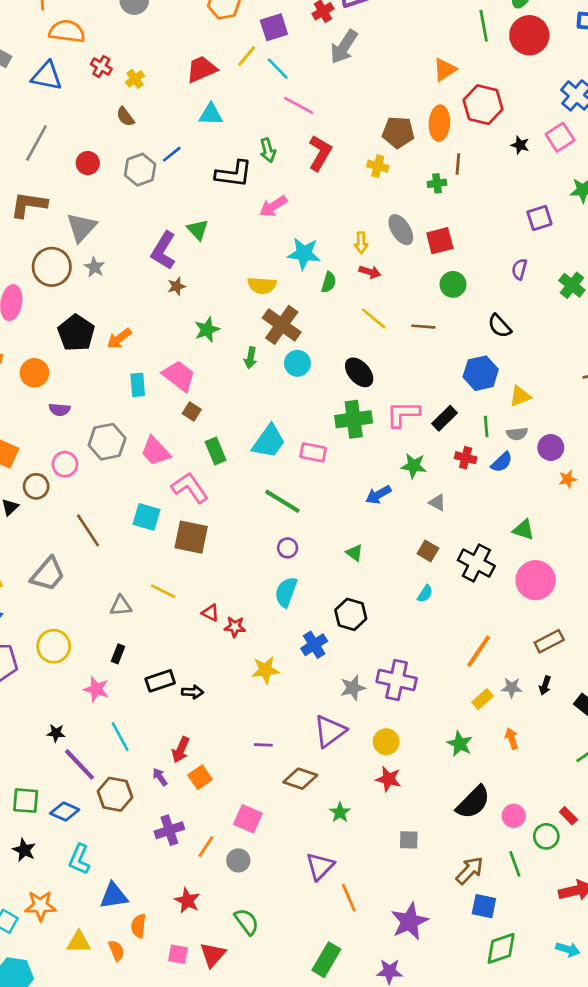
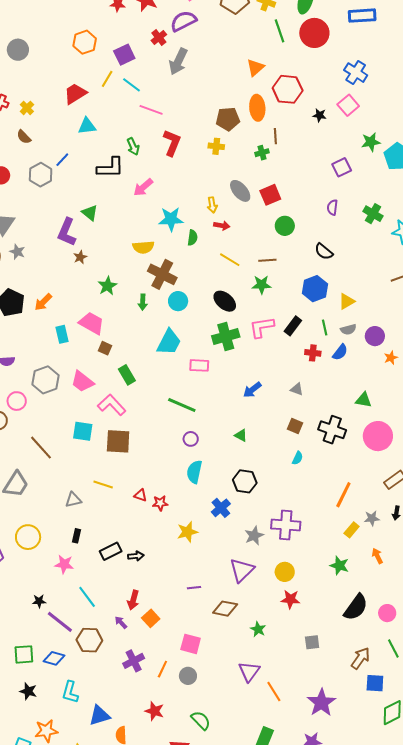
cyan trapezoid: (269, 442) -> (169, 342), moved
green star: (414, 466) -> (261, 285), moved

